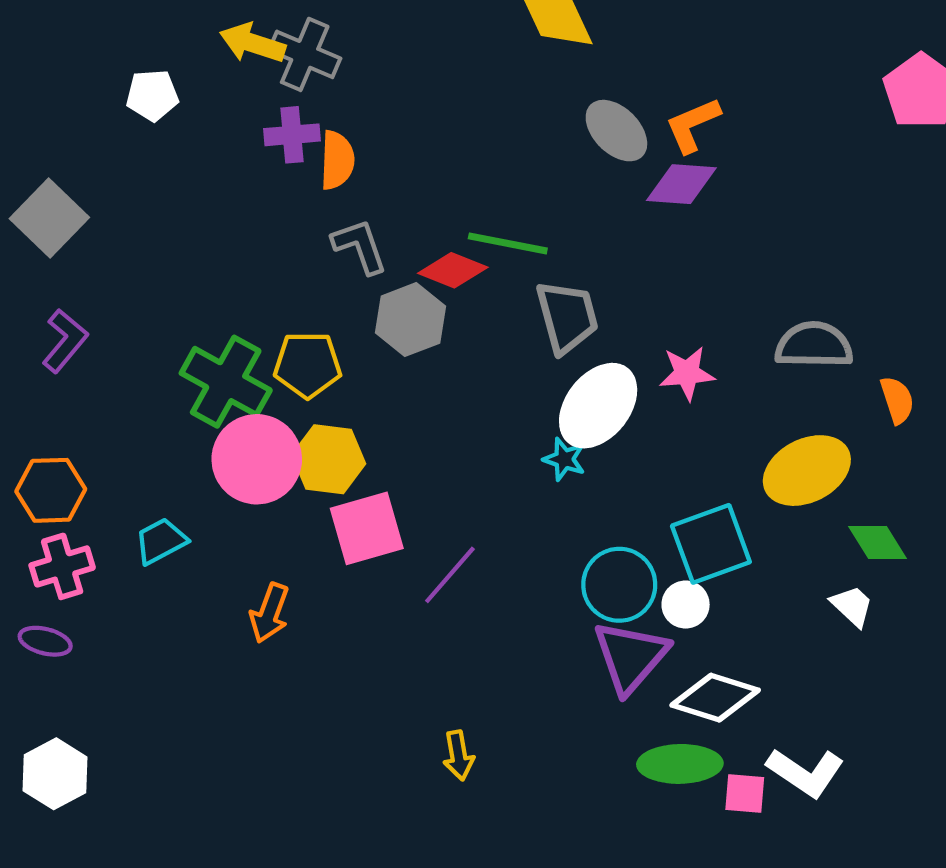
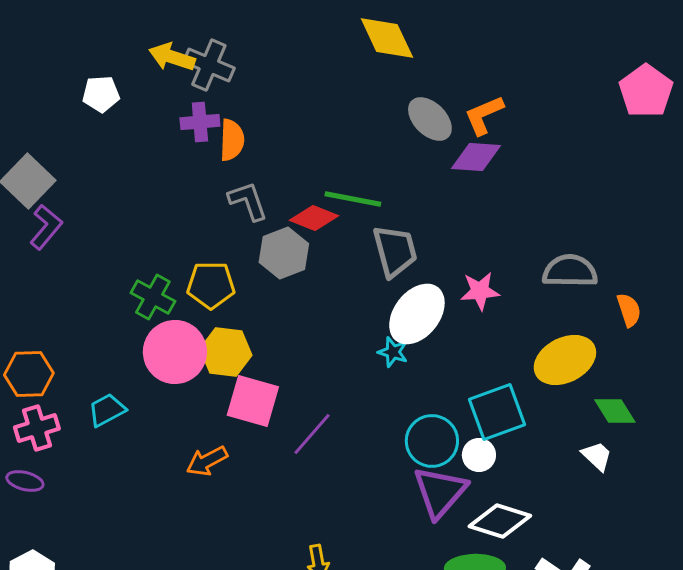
purple L-shape: (65, 341) -> (46, 227), moved
green cross: (226, 382) -> (153, 297), size x0.7
pink square: (367, 528) -> (253, 401), turned 32
orange arrow: (269, 613) -> (207, 461), moved, turned 42

